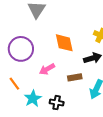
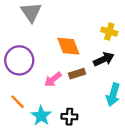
brown rectangle: (75, 77) -> (77, 74), moved

